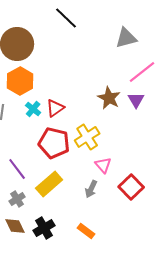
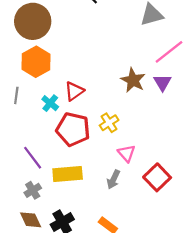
cyan cross: (33, 109) -> (50, 103), moved
yellow cross: (87, 137) -> (109, 123), size x0.7
yellow rectangle: (49, 184) -> (68, 174), turned 36

